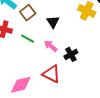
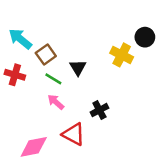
green line: (27, 39) -> (53, 79), moved
pink arrow: (51, 46) -> (56, 102), moved

